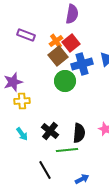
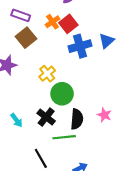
brown square: (58, 56) -> (26, 38), moved
green circle: (65, 81) -> (62, 94), moved
yellow cross: (22, 101) -> (47, 74), moved, turned -35

